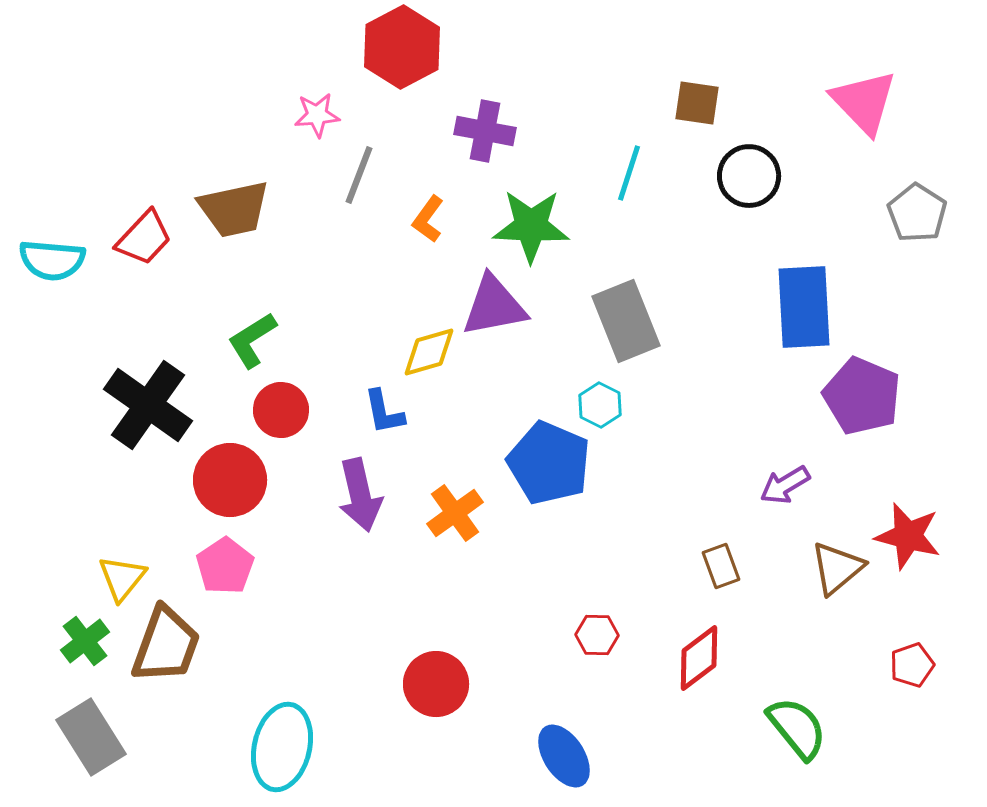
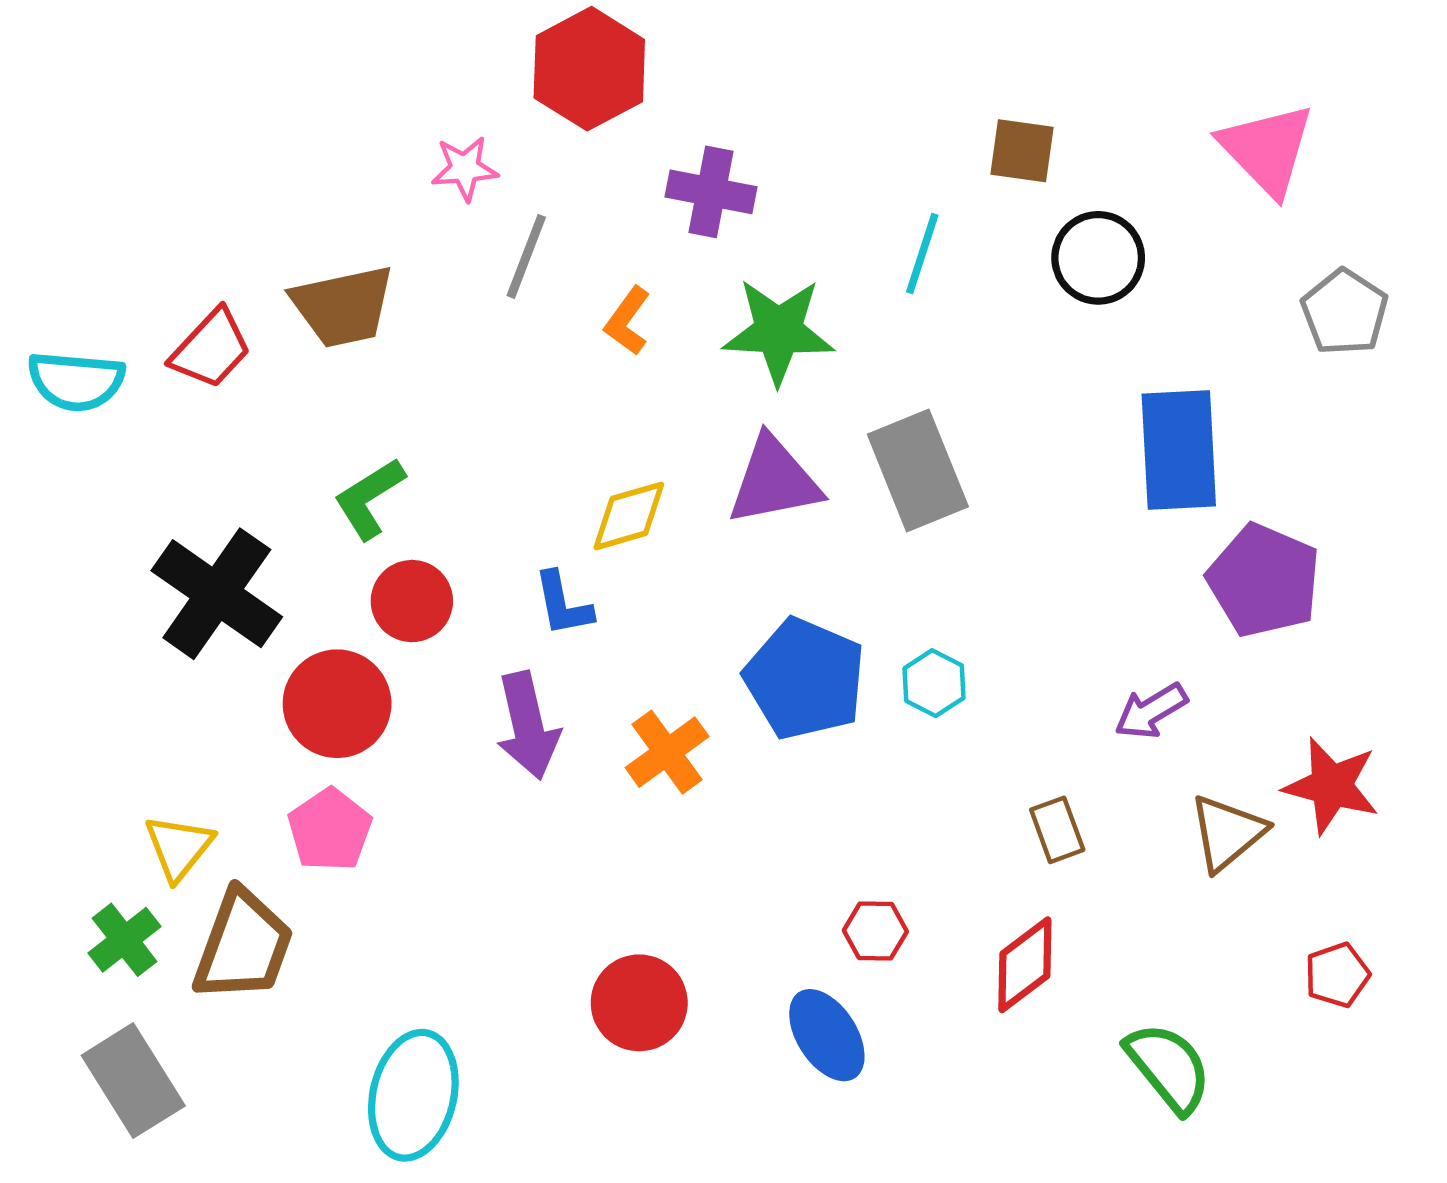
purple triangle: (494, 306) -> (774, 481), moved
cyan hexagon: (600, 405) -> (934, 683), moved
blue ellipse: (564, 756) -> (827, 1035), moved

